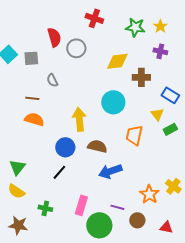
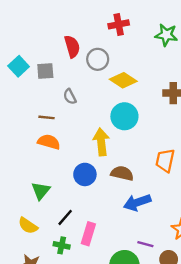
red cross: (94, 18) -> (119, 24), turned -30
yellow diamond: (117, 61) -> (123, 80), moved, turned 40
cyan circle: (113, 102) -> (124, 116), moved
green triangle: (17, 167) -> (41, 191), moved
black line: (59, 172) -> (65, 217), moved
pink rectangle: (81, 205) -> (88, 234), moved

